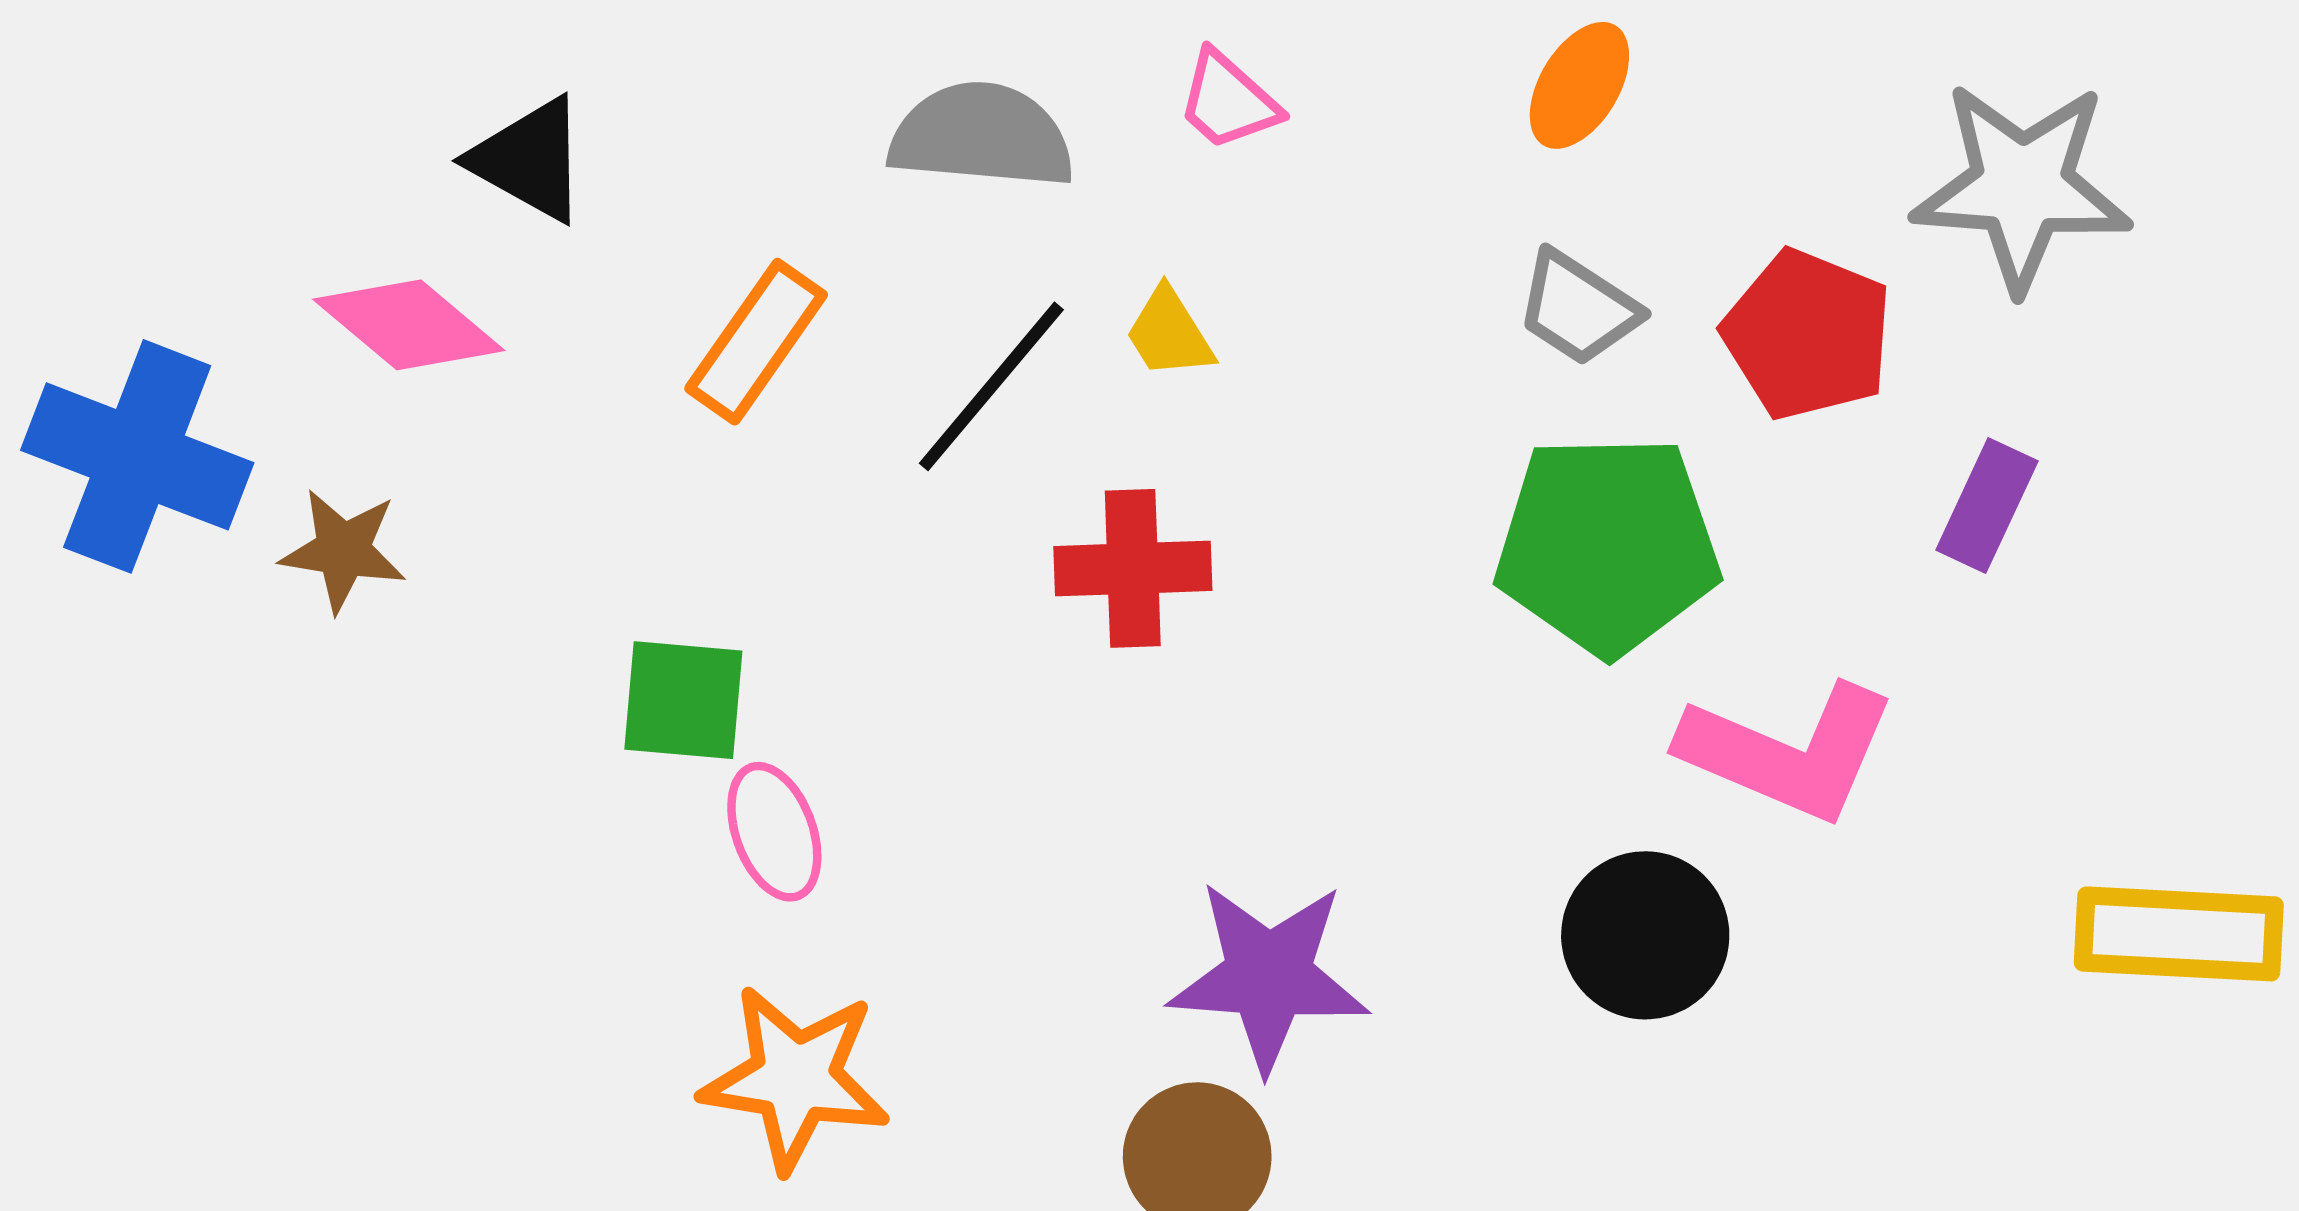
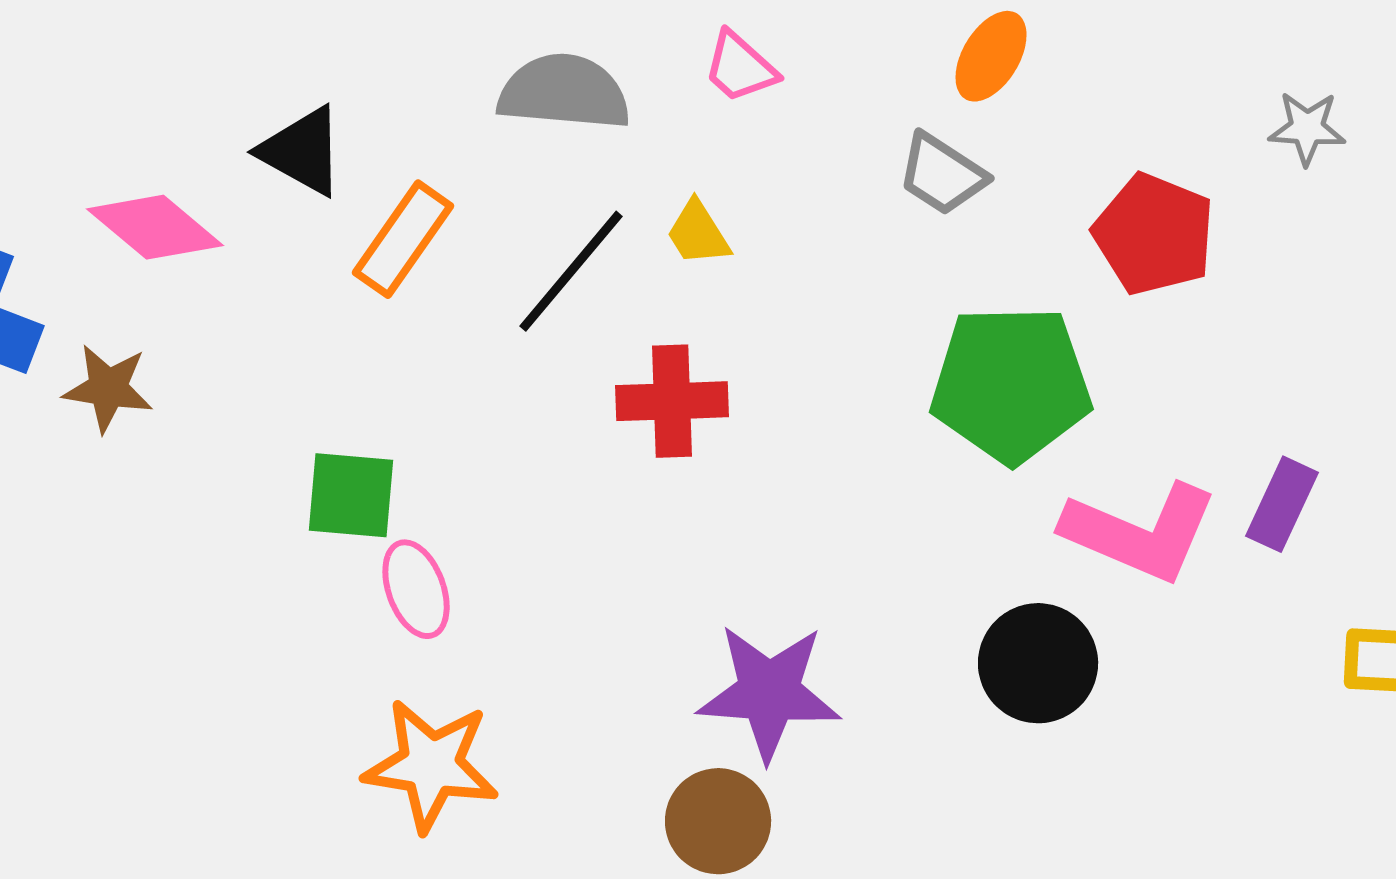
black triangle: (529, 160) -> (302, 151), moved
gray star: (2022, 186) -> (1307, 128), size x0.5
gray trapezoid: (1578, 308) -> (942, 174), moved
purple rectangle: (1987, 505) -> (1282, 504), moved

